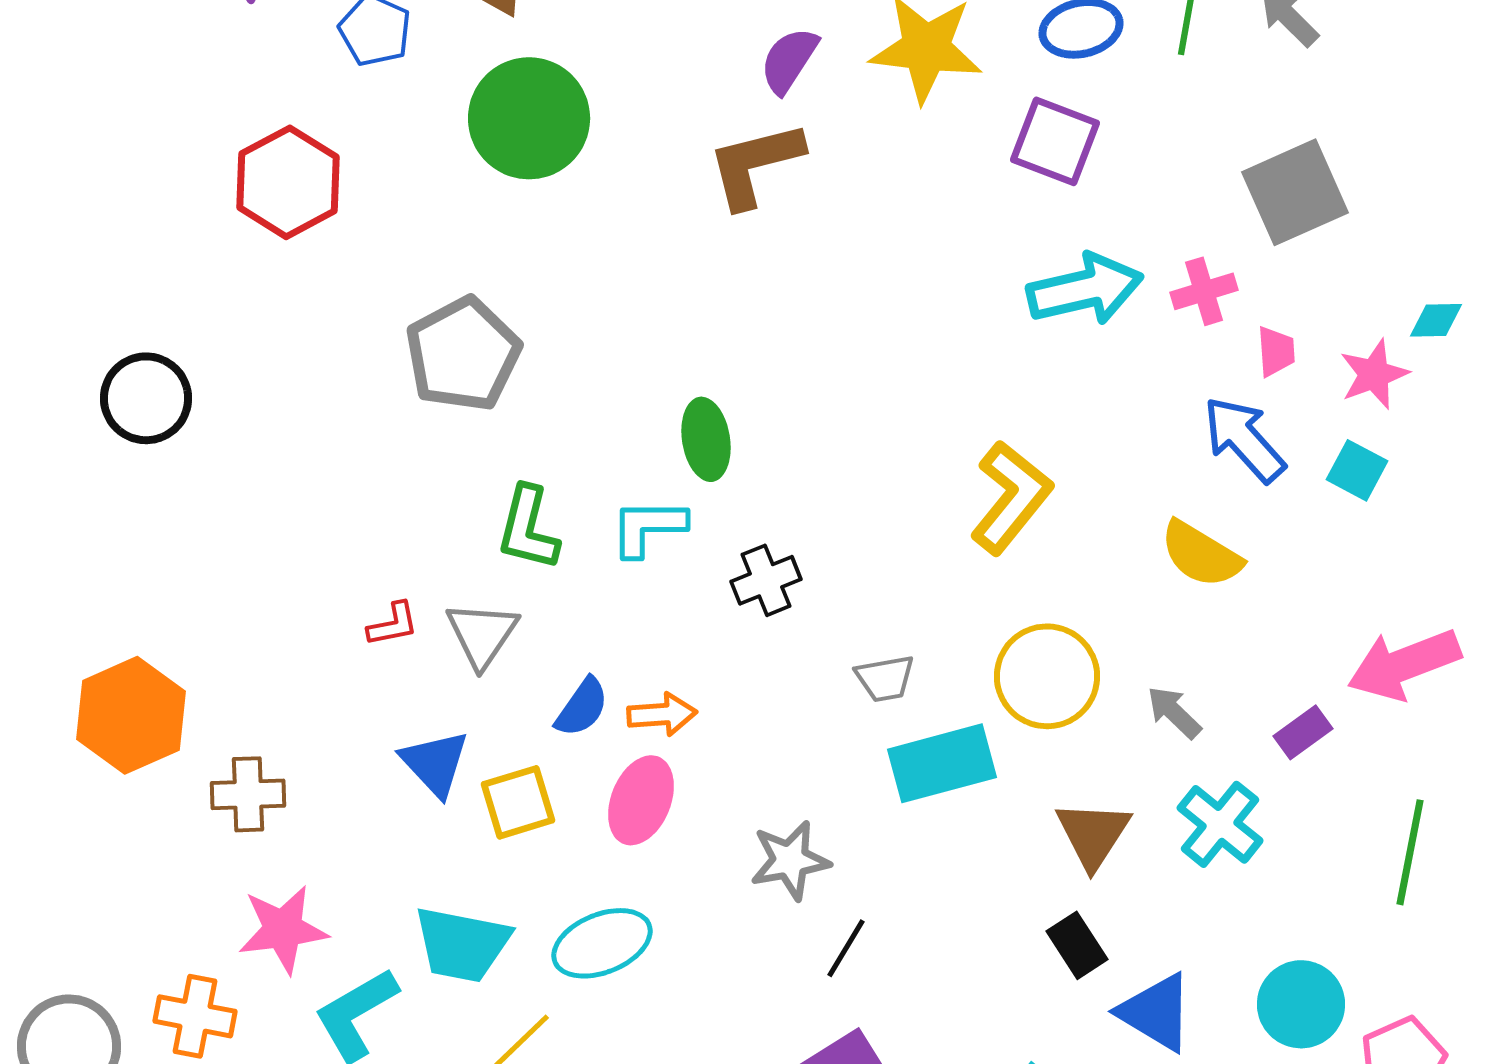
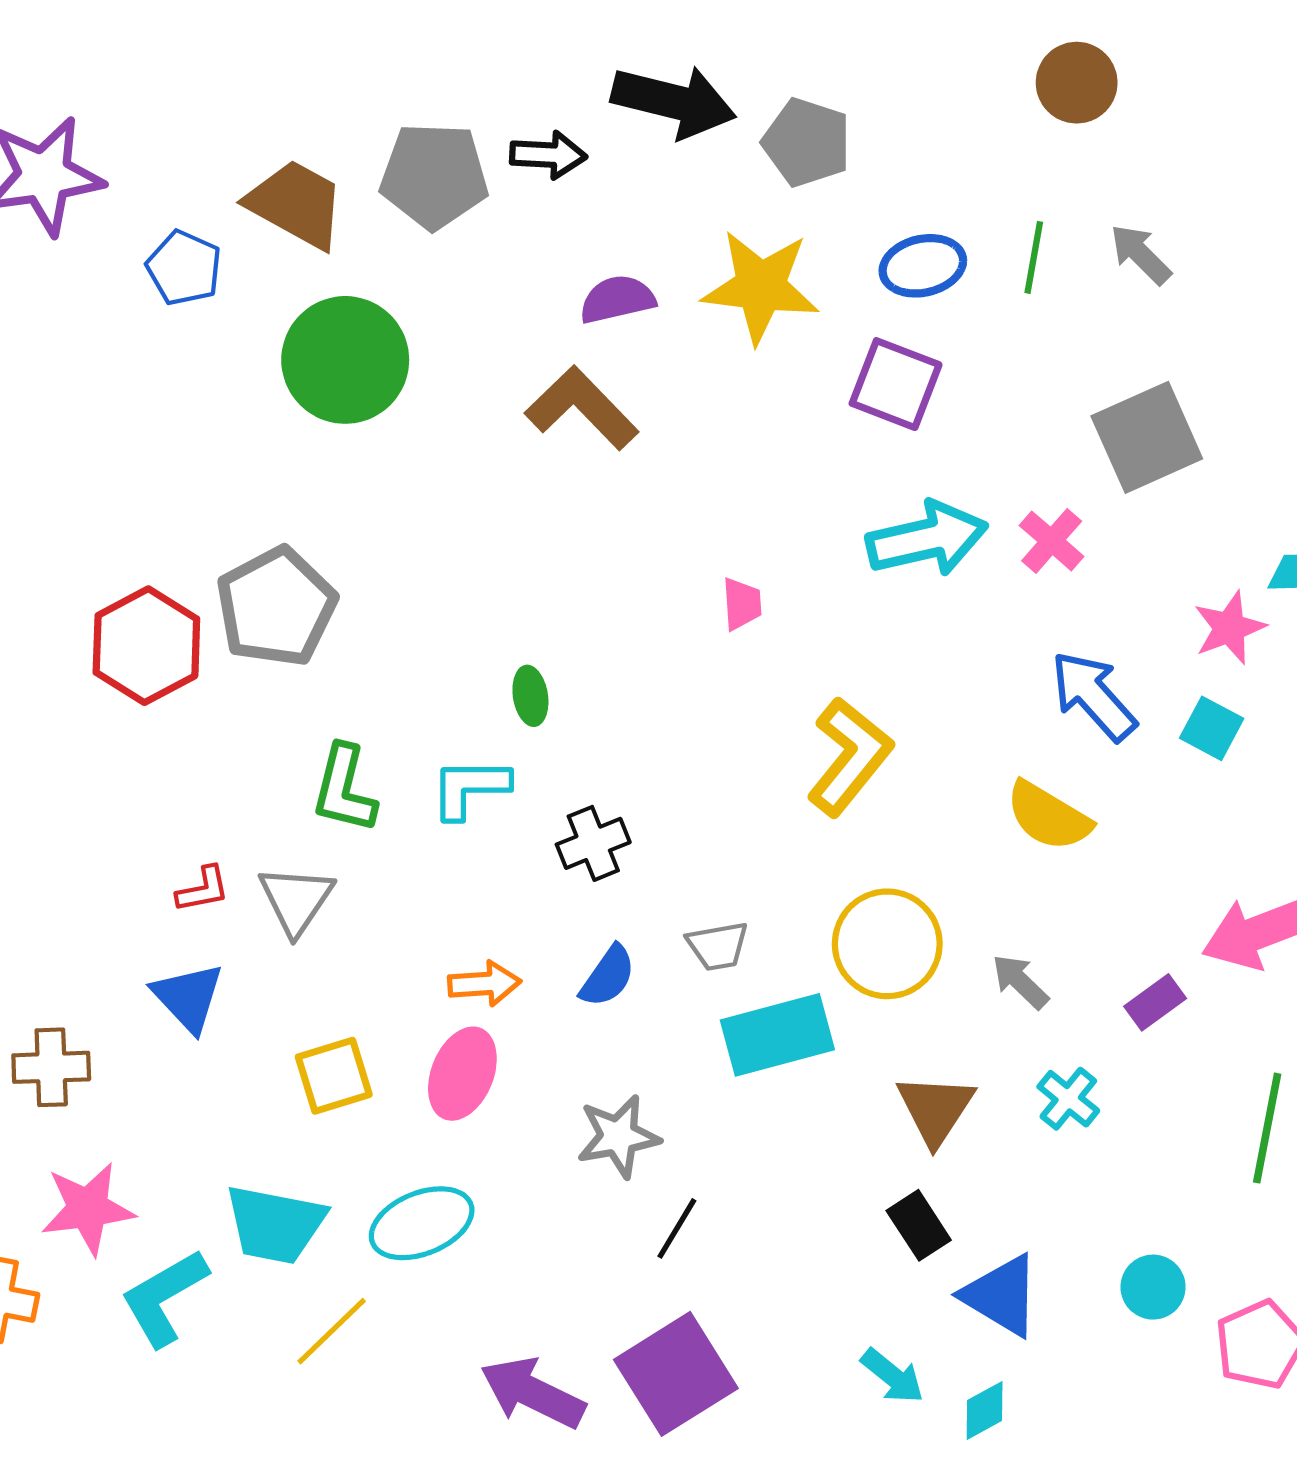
purple semicircle: (789, 60) -> (617, 299), turned 44
brown L-shape: (755, 164) -> (582, 408), turned 60
red hexagon: (288, 182) -> (146, 646), moved
pink cross: (1204, 291) -> (1052, 541), turned -32
pink trapezoid: (1276, 351) -> (742, 604), moved
green ellipse: (706, 439) -> (530, 696), size x0.7
blue semicircle: (582, 707) -> (608, 976), moved
blue triangle: (435, 763) -> (188, 997), moved
cyan cross: (1220, 824) -> (1068, 1099), size x0.7
cyan circle: (1301, 1004) -> (1153, 1287), size x0.7

